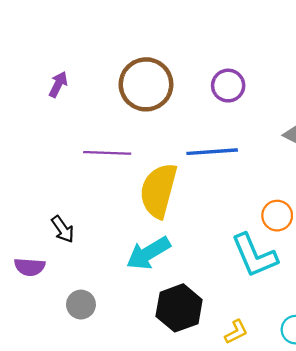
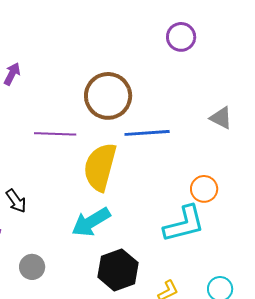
brown circle: (146, 84) -> (108, 96), moved
purple circle: (228, 86) -> (181, 37), moved
cyan L-shape: (254, 255) -> (184, 224), turned -81

